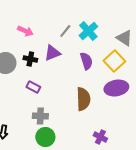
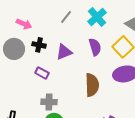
pink arrow: (25, 31) -> (24, 24), moved
gray line: (65, 31) -> (66, 17), moved
purple triangle: (52, 53) -> (64, 52), moved

